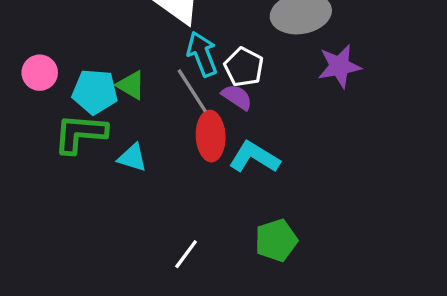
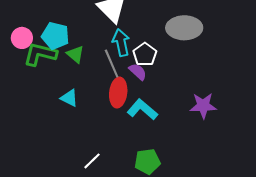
purple star: (339, 66) -> (203, 106), moved
cyan pentagon: (95, 92) -> (55, 36), moved
green L-shape: (80, 134) -> (40, 54), moved

